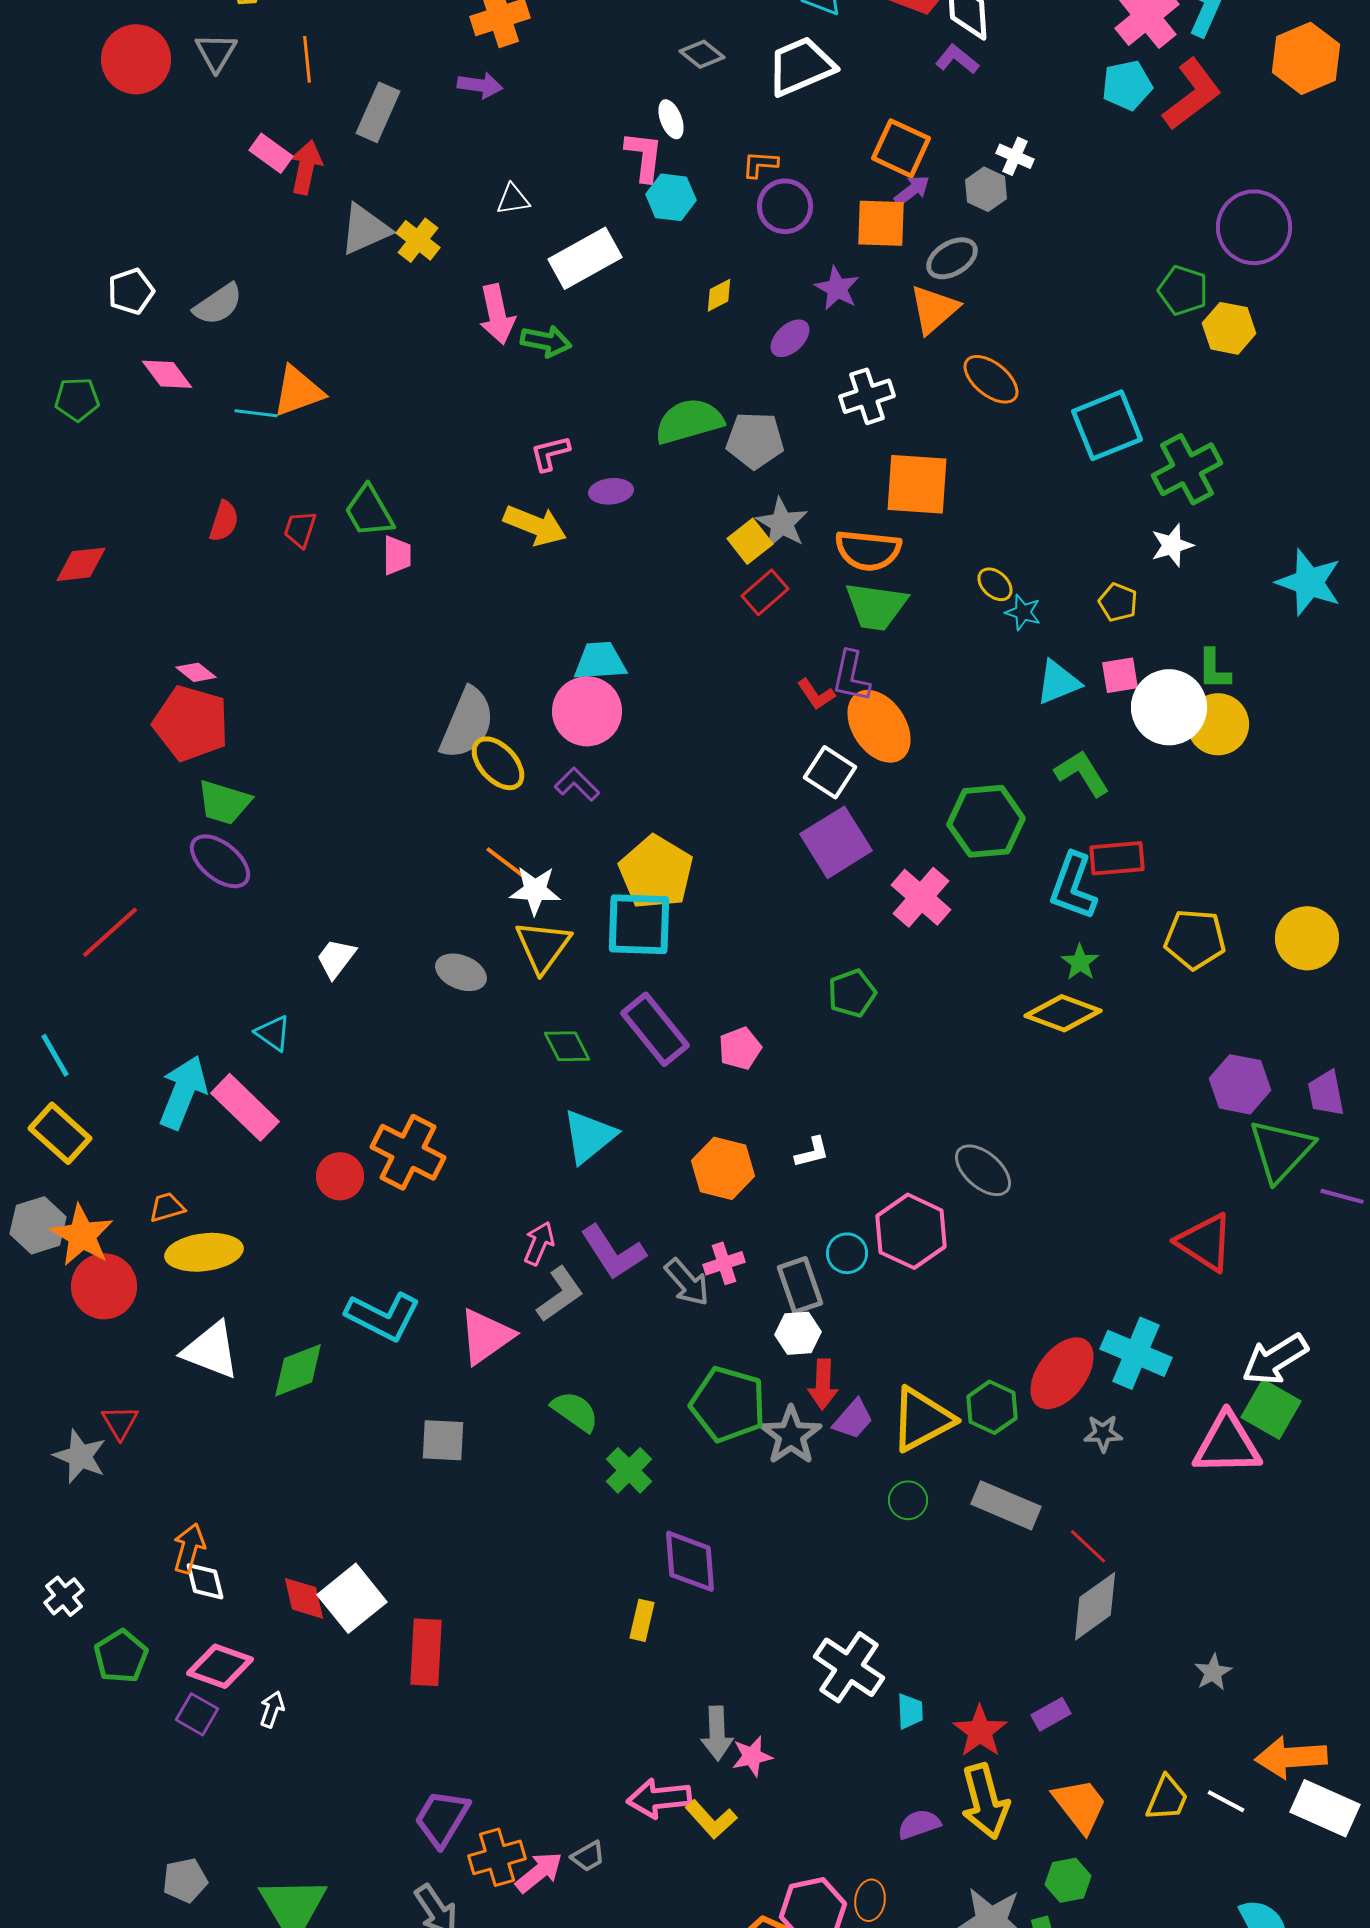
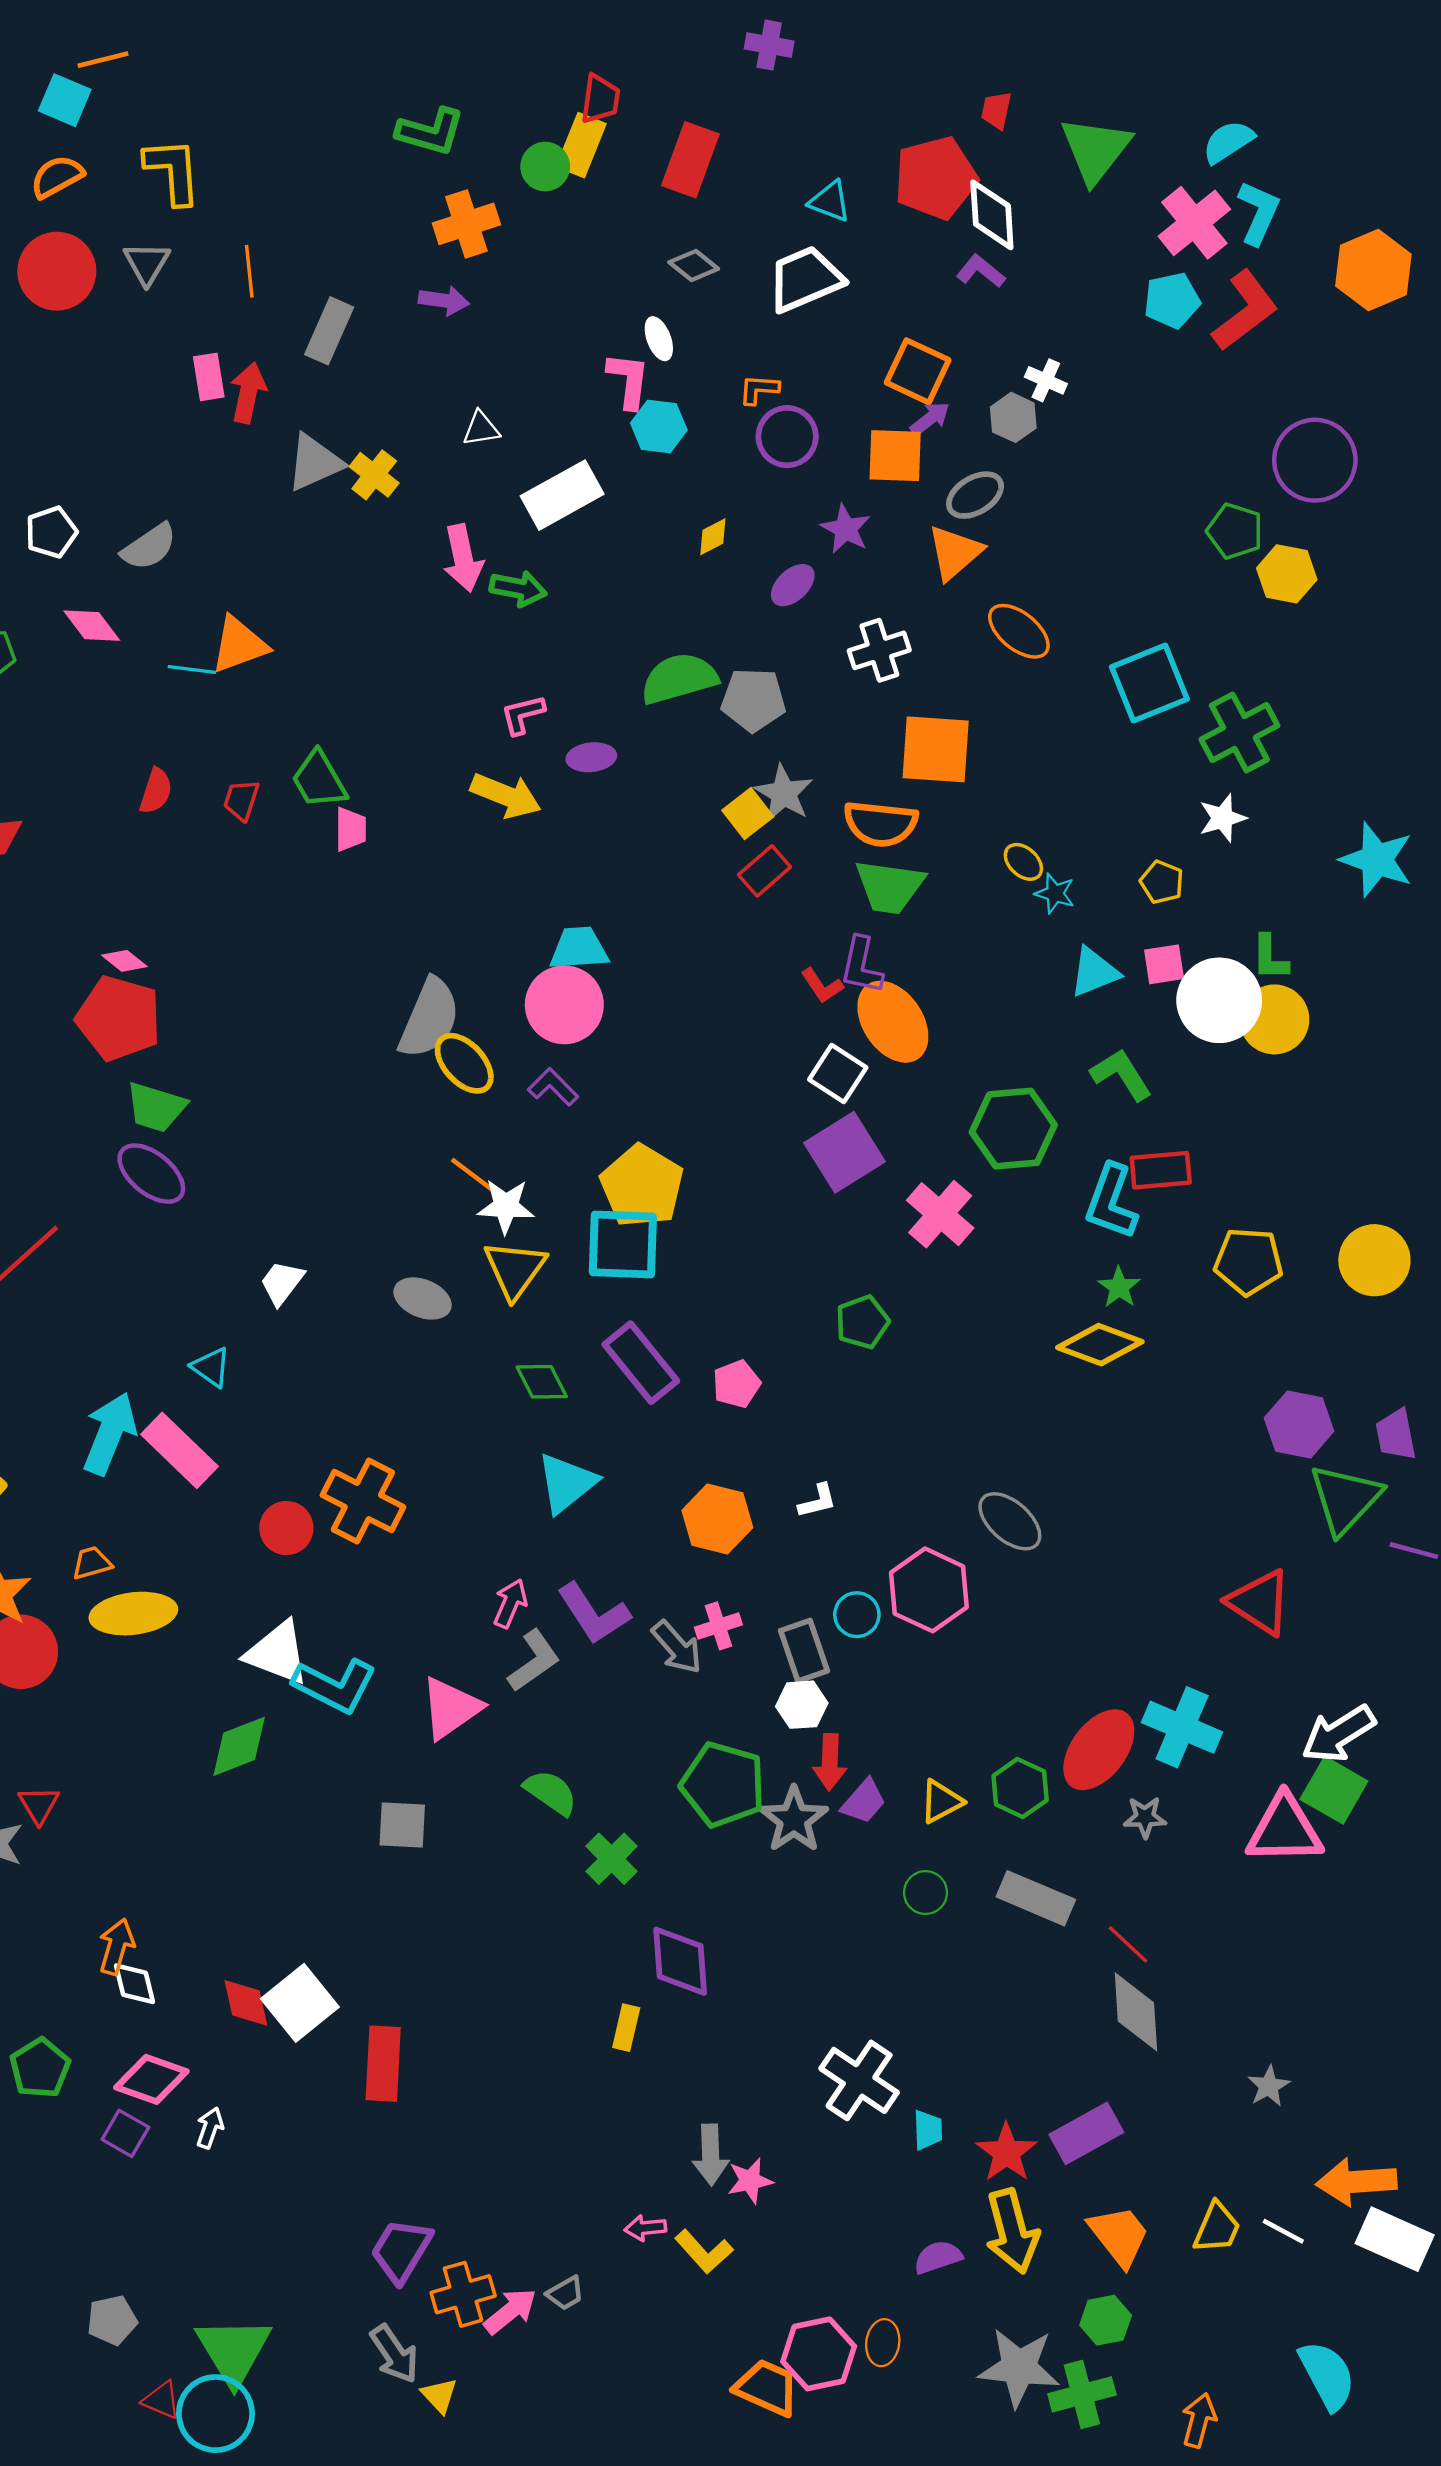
pink rectangle: (271, 153) -> (209, 377), turned 45
white triangle: (211, 1350) -> (277, 1653), moved
yellow triangle: (922, 1419) -> (941, 1801), size x0.6
gray diamond: (1095, 1606) -> (1136, 2012), turned -58
purple rectangle: (1051, 1714) -> (1086, 2133), size x1.6
pink arrow: (659, 1798) -> (645, 2228), size x0.6

